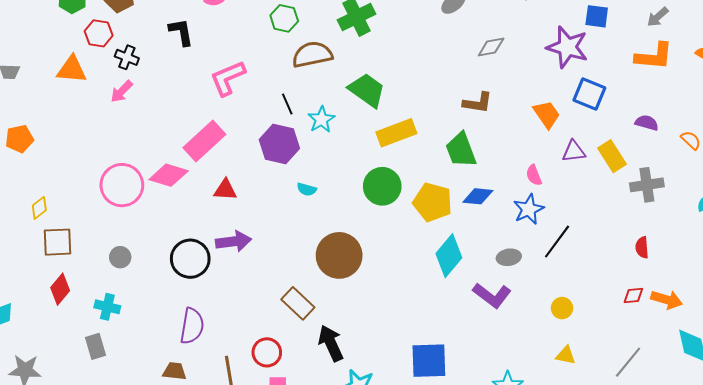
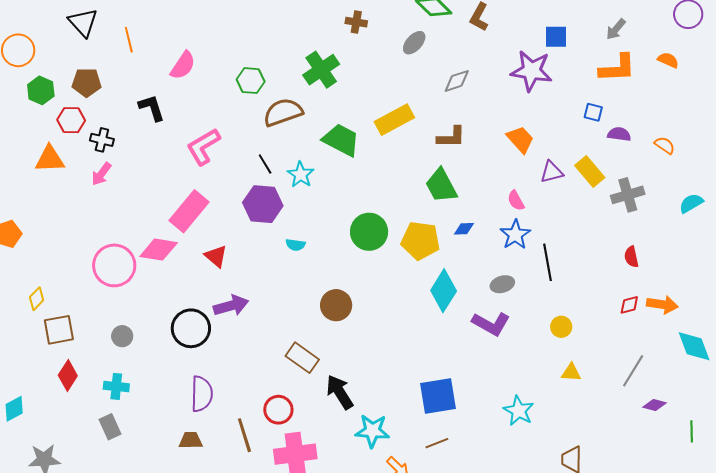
blue square: (589, 94) -> (593, 112), moved, size x0.6
yellow rectangle: (396, 133) -> (394, 120), moved
red triangle: (225, 190) -> (216, 256), turned 45
blue diamond: (478, 196) -> (464, 229), size x0.7
black line: (557, 241) -> (547, 262), turned -39
brown circle: (339, 255) -> (336, 305), size x0.7

